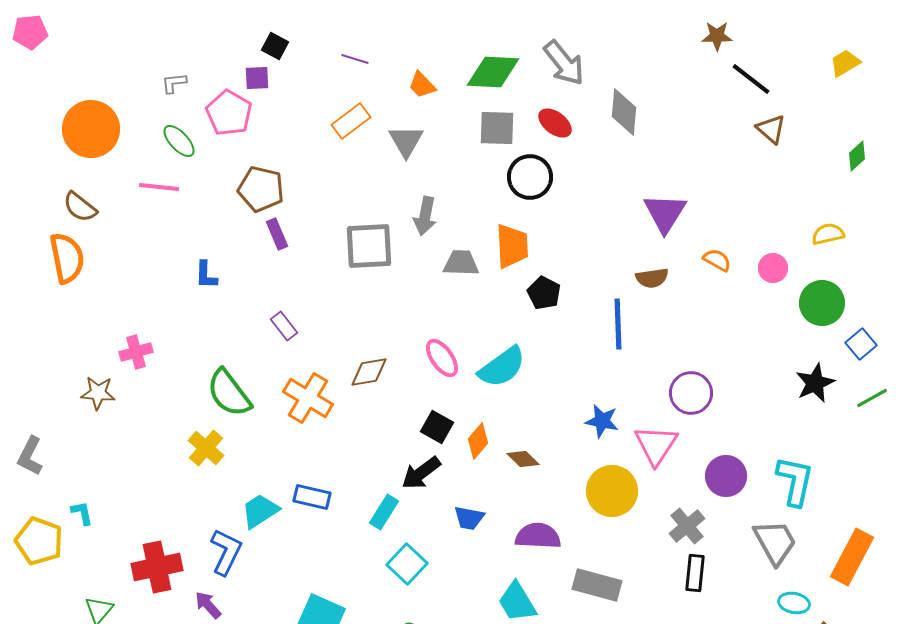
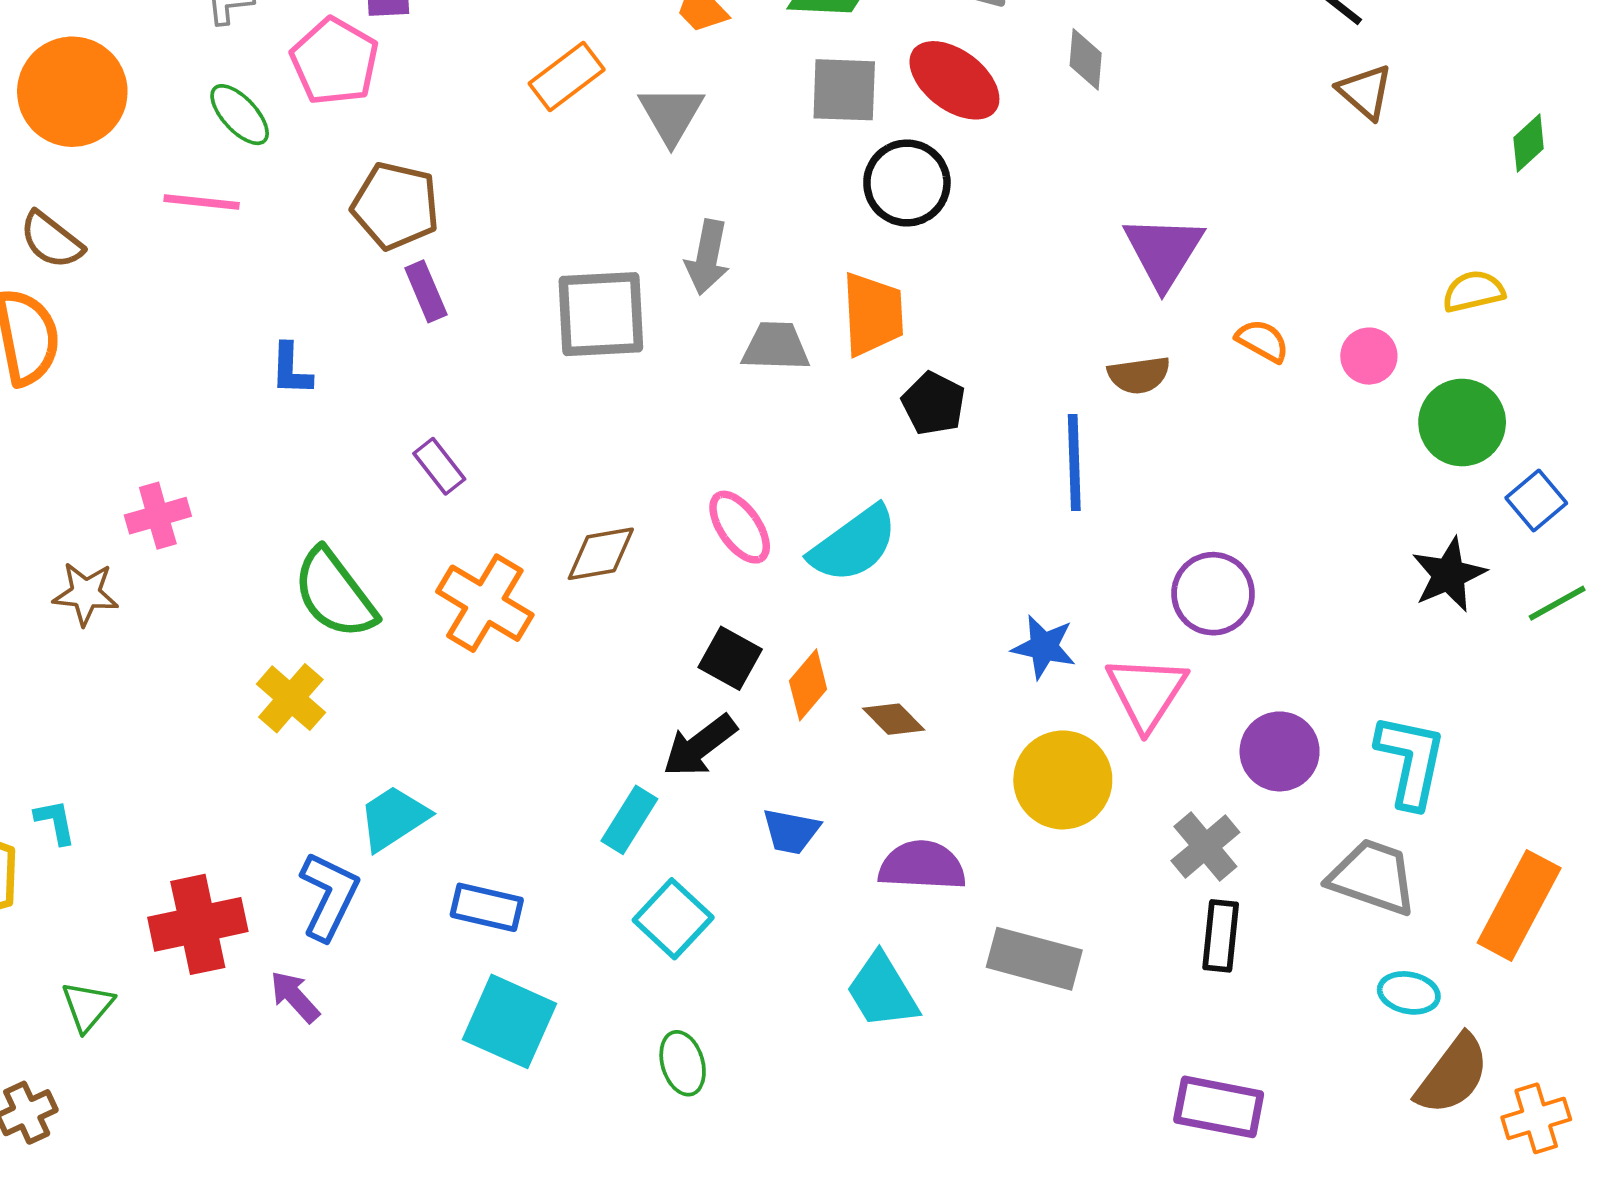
gray diamond: (624, 112) -> (1086, 59), size x0.7
red ellipse: (555, 123) -> (954, 80), size x1.4
blue rectangle: (312, 497) -> (487, 907), moved
gray trapezoid: (775, 542) -> (1373, 877), turned -42

